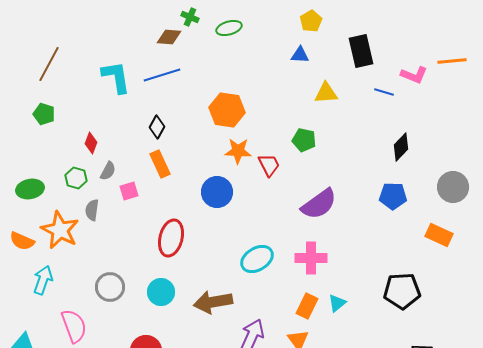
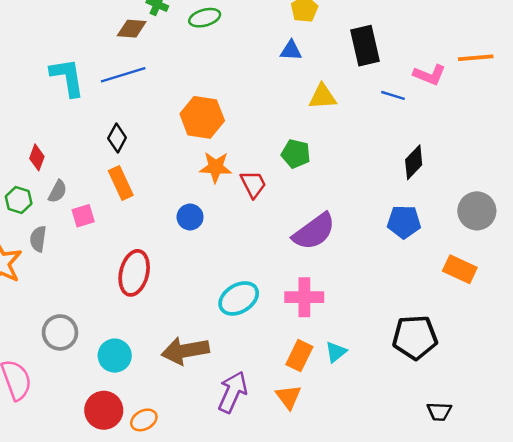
blue circle: (217, 192) -> (190, 217), size x0.7
cyan circle: (161, 292) -> (115, 356), moved

